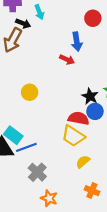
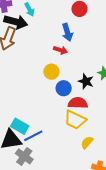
black arrow: (23, 23) -> (16, 22), size x1.6
yellow circle: (30, 92) -> (51, 72), moved
blue circle: (95, 111) -> (64, 88), moved
gray cross: (37, 172) -> (24, 156), moved

